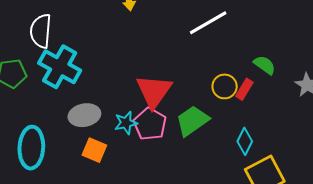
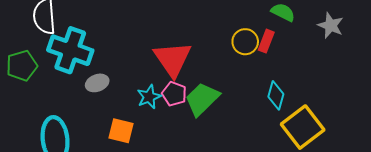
gray ellipse: (84, 115) -> (97, 83), moved, size x0.7
green trapezoid: (192, 121) -> (202, 99), moved
pink pentagon: (150, 124) -> (174, 94), size x0.7

